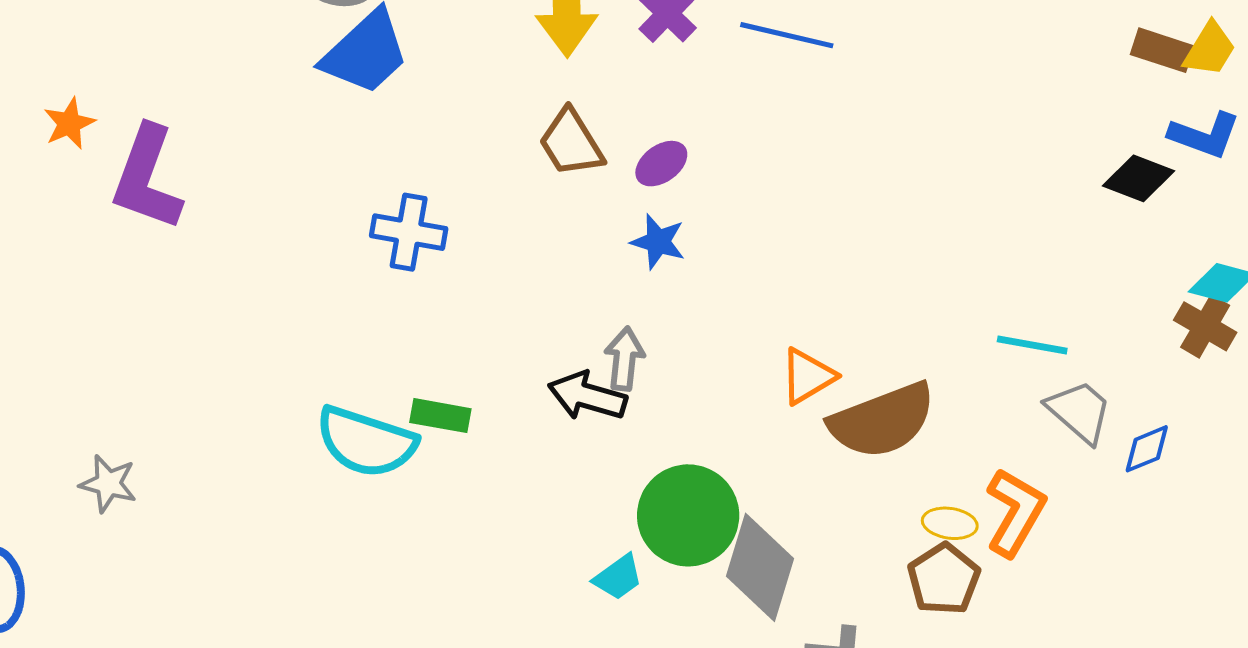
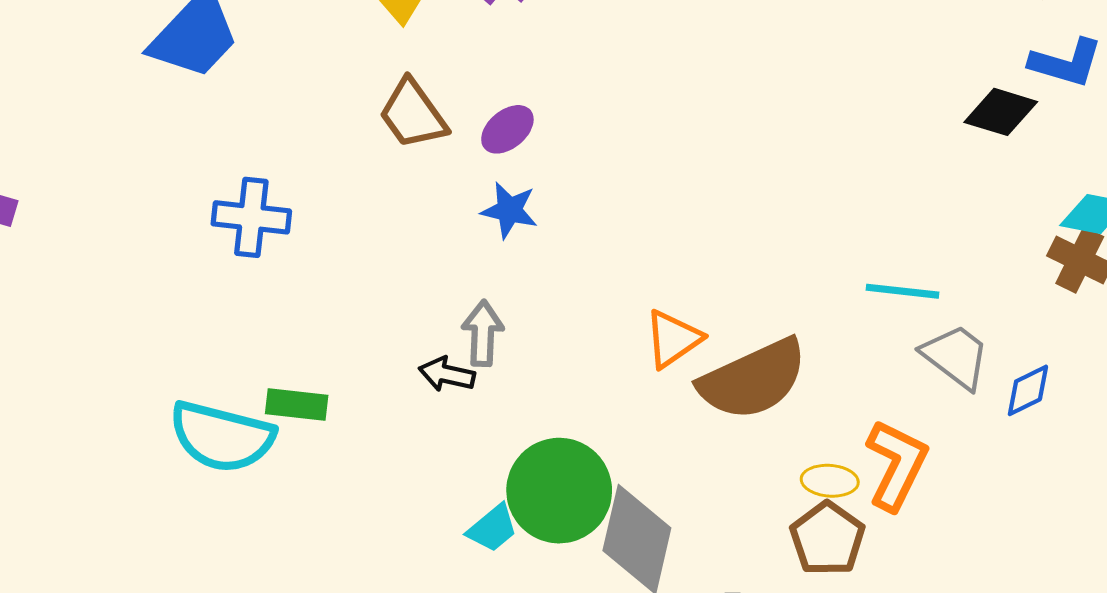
black arrow: (587, 396) -> (447, 374), size x0.7
cyan trapezoid: (618, 577) -> (492, 528), moved

